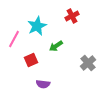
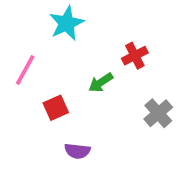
red cross: (72, 16) -> (135, 56), moved
cyan star: (37, 26) -> (67, 23), moved

